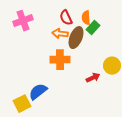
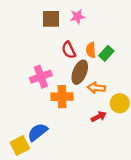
pink cross: (23, 21) -> (41, 77), moved
green rectangle: (93, 28) -> (106, 53), moved
orange arrow: (60, 34) -> (96, 88), moved

